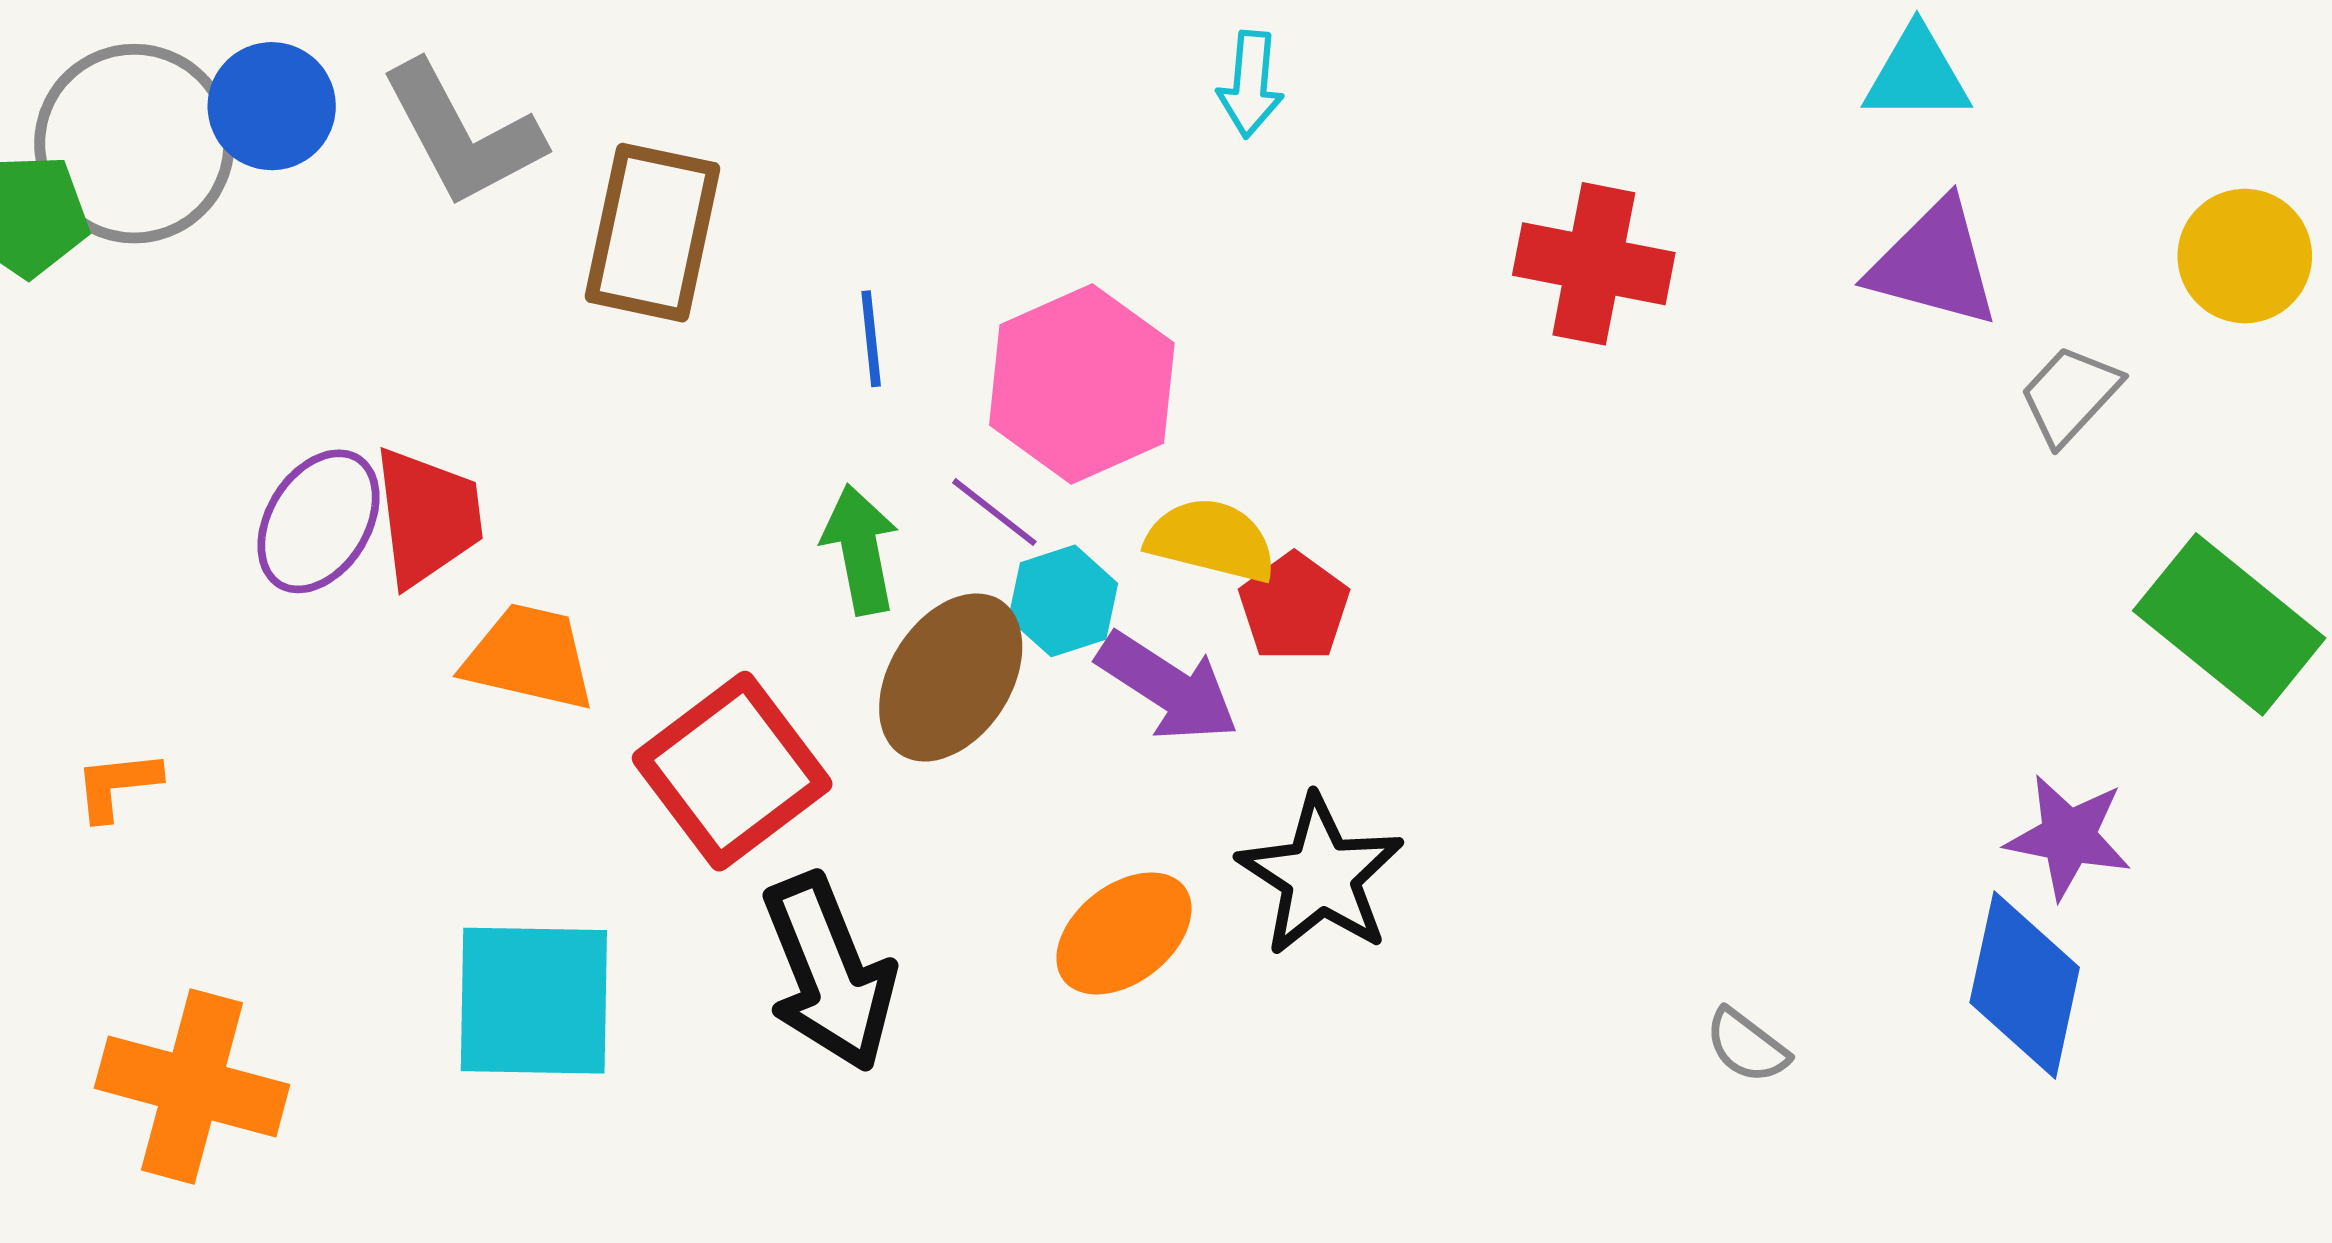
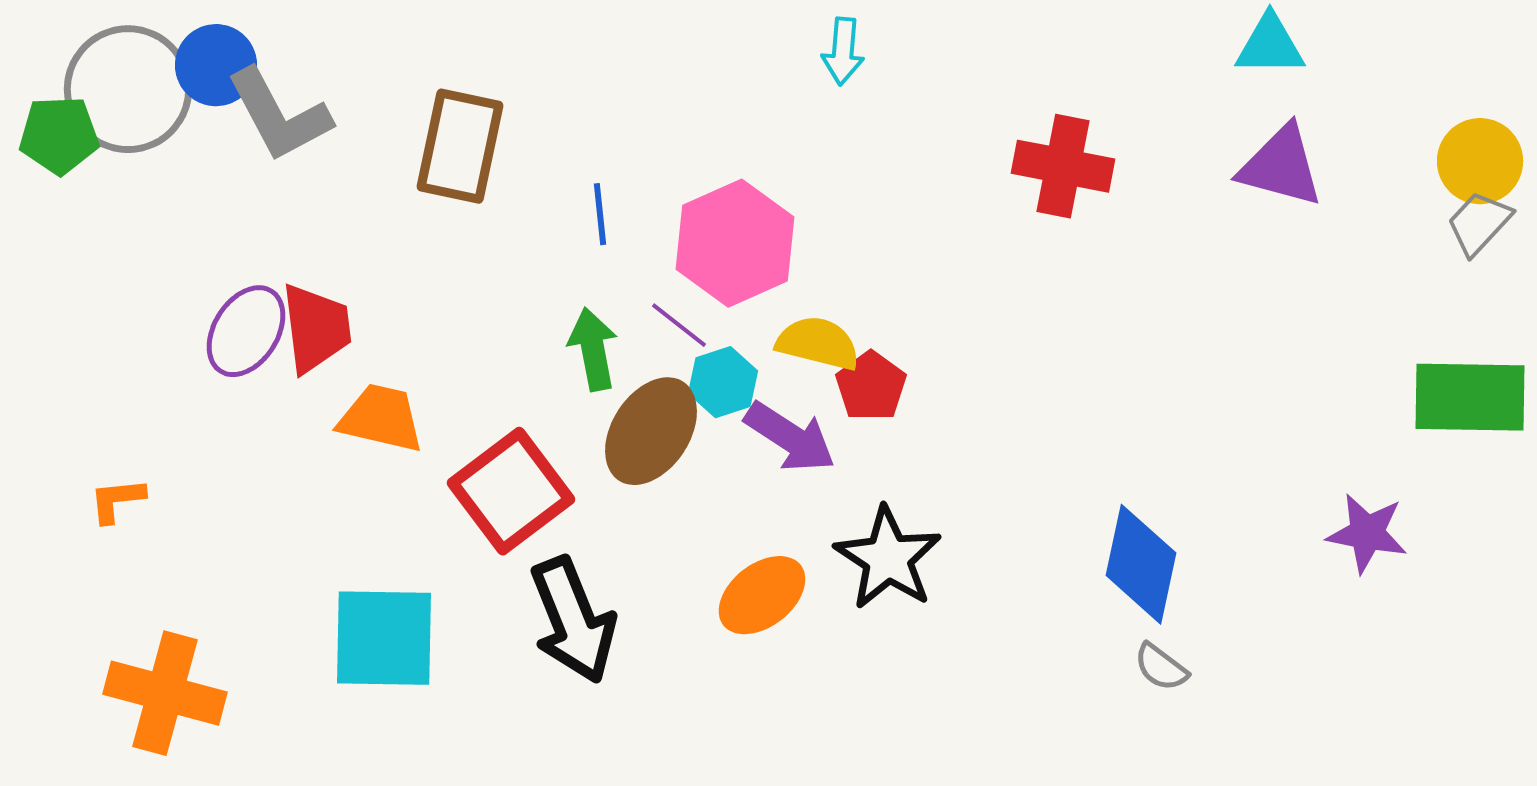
gray L-shape: (462, 134) -> (279, 115), moved
gray trapezoid: (2070, 395) -> (1479, 223), moved
green rectangle: (2229, 624) -> (1470, 397), turned -38
blue diamond: (2025, 985) -> (1141, 564), moved

